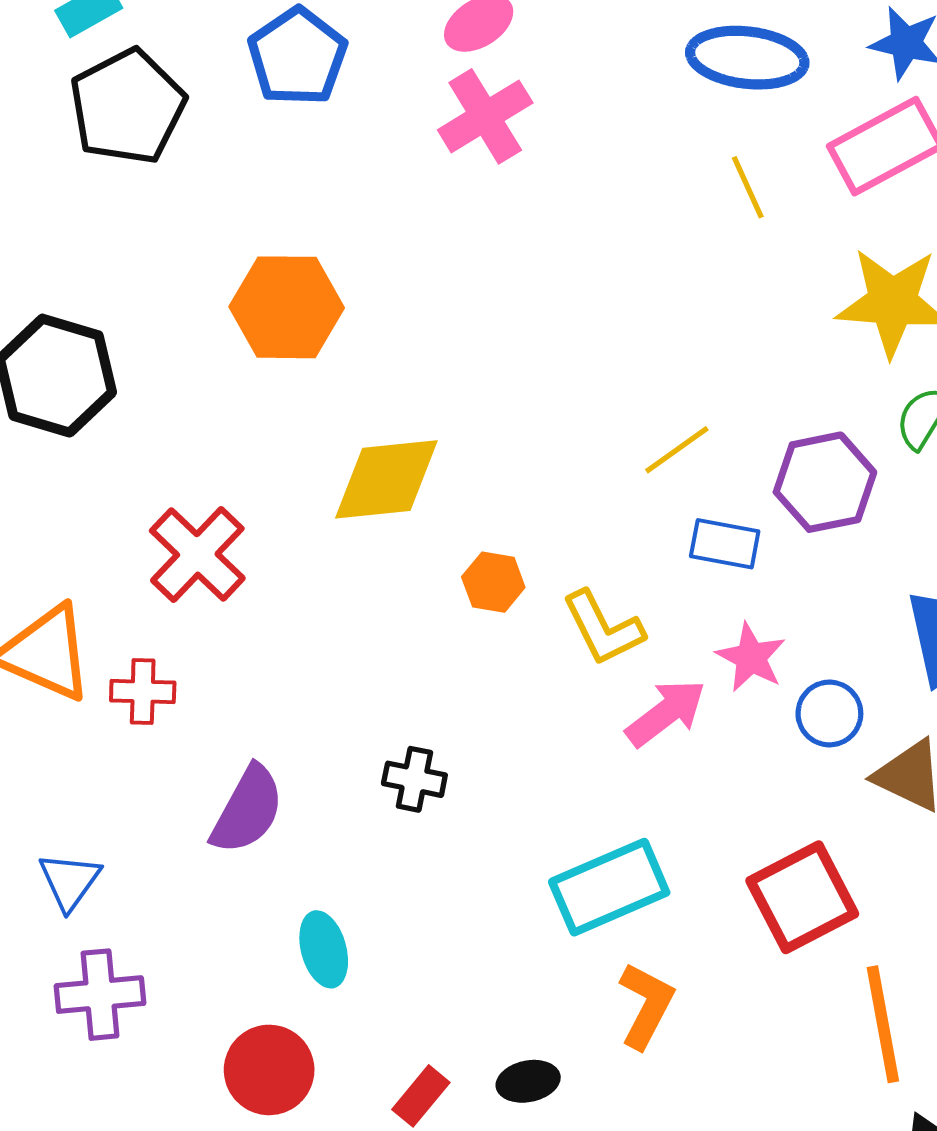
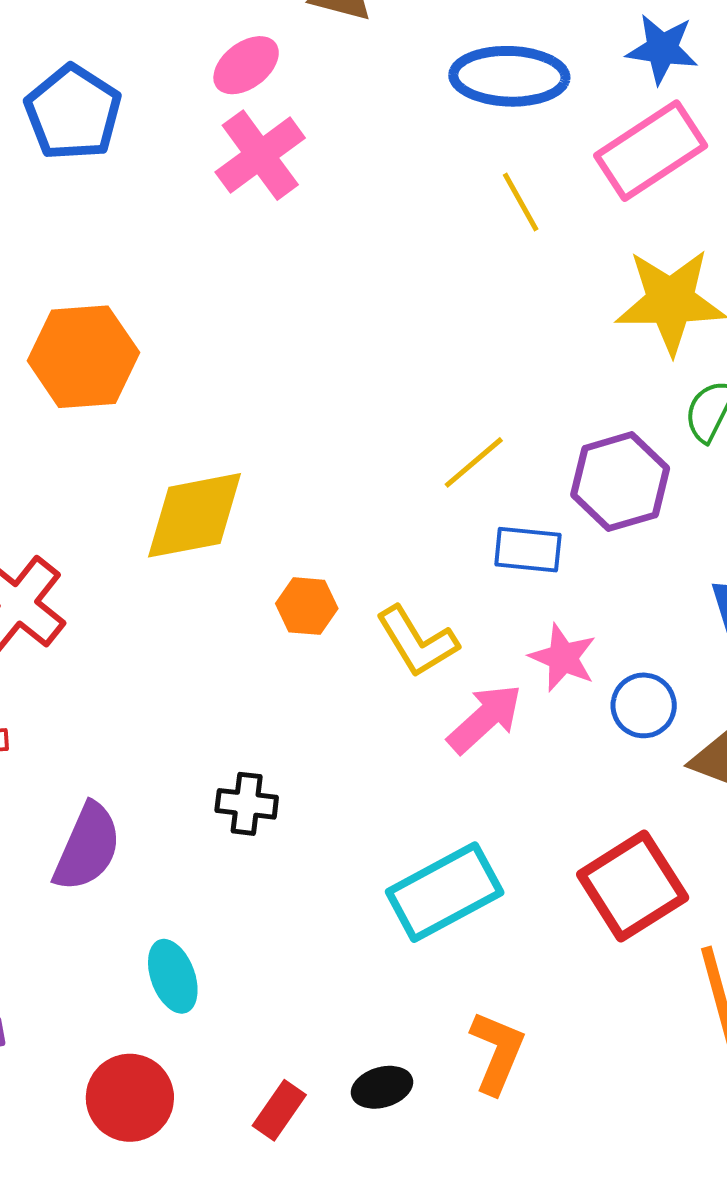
orange L-shape: (646, 1005) -> (497, 1052), moved

